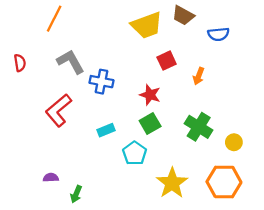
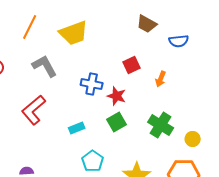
yellow trapezoid: (147, 25) -> (74, 33), moved
blue cross: (102, 82) -> (92, 84), moved
cyan pentagon: (135, 153) -> (93, 161), moved

